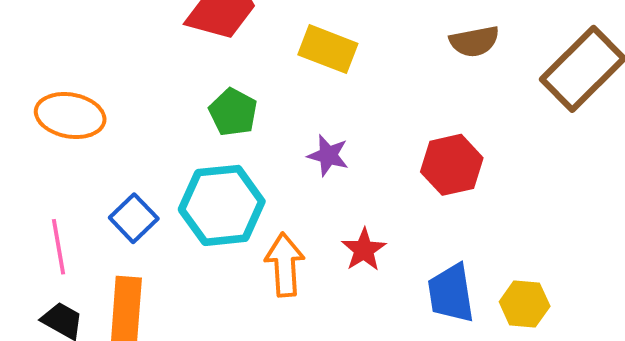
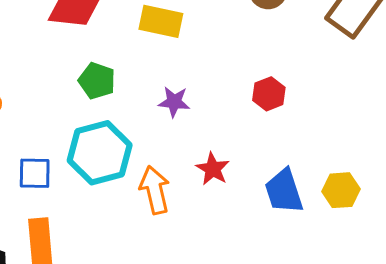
red hexagon: (452, 165) -> (269, 94), size x0.7
blue square: (134, 218) -> (35, 173), turned -36

